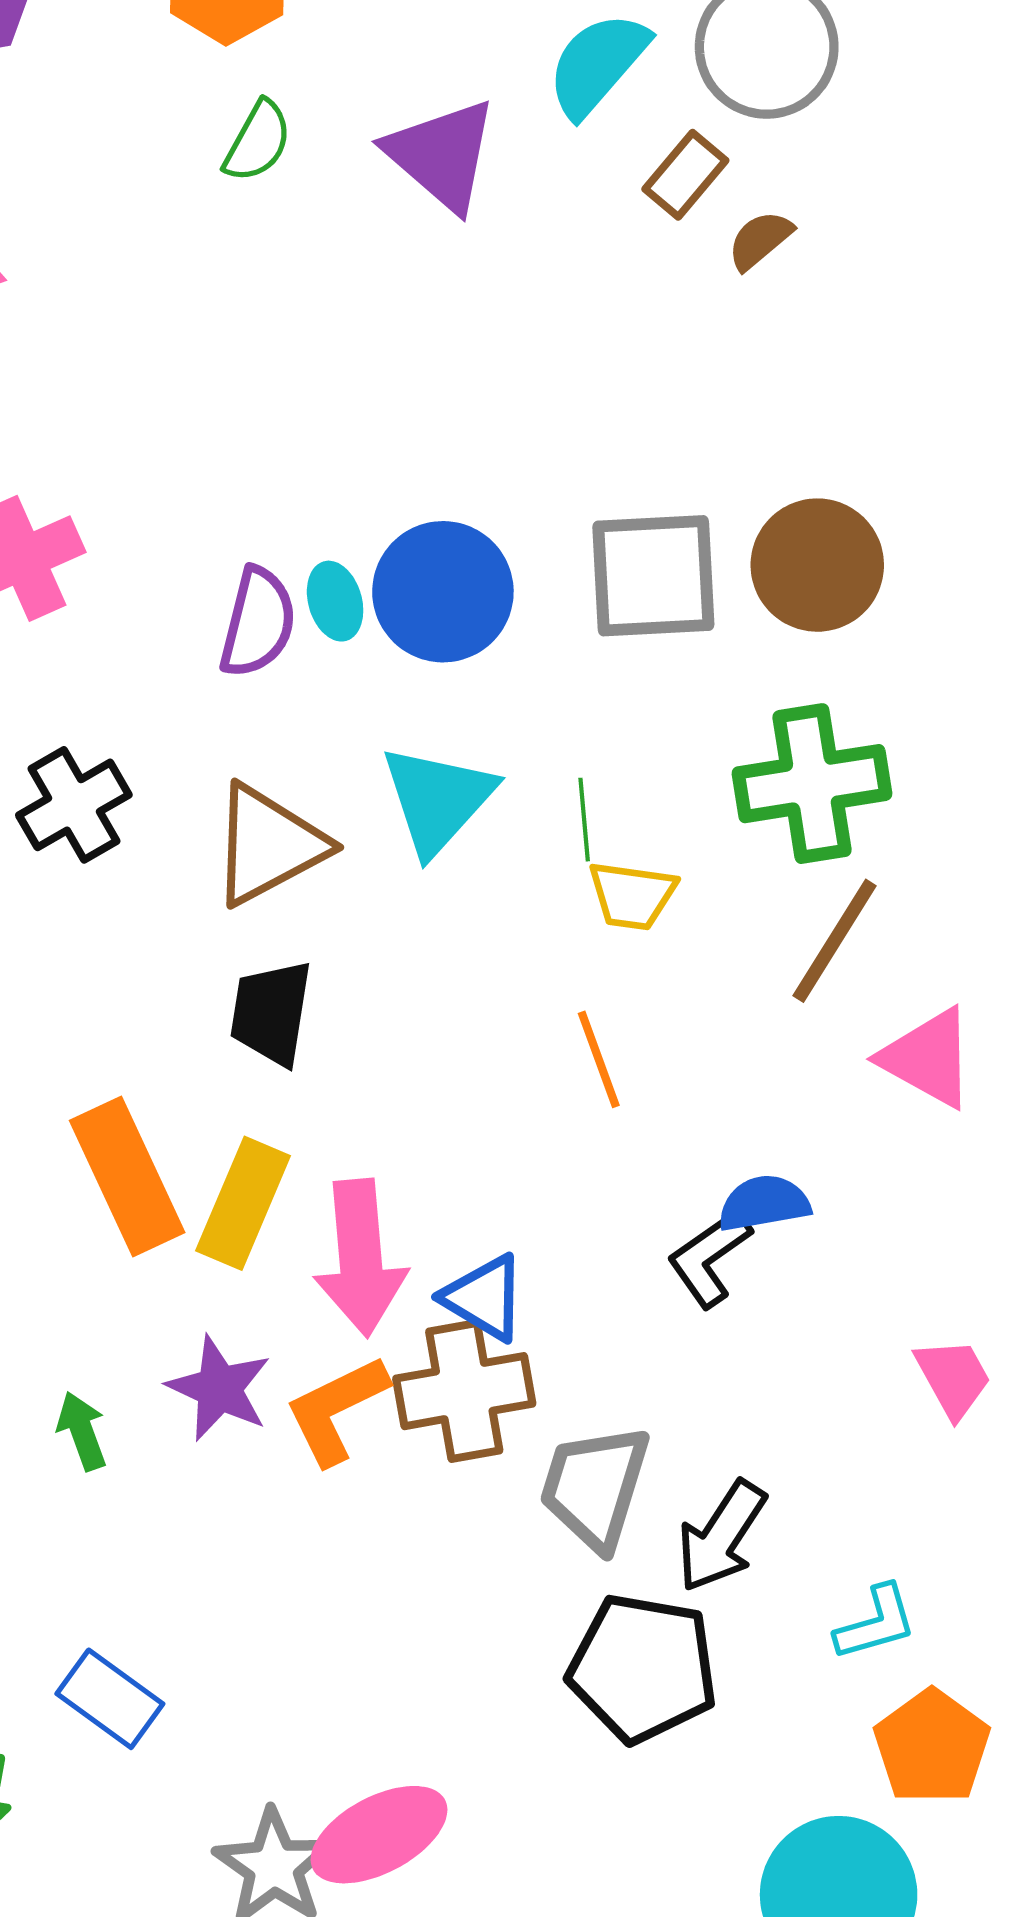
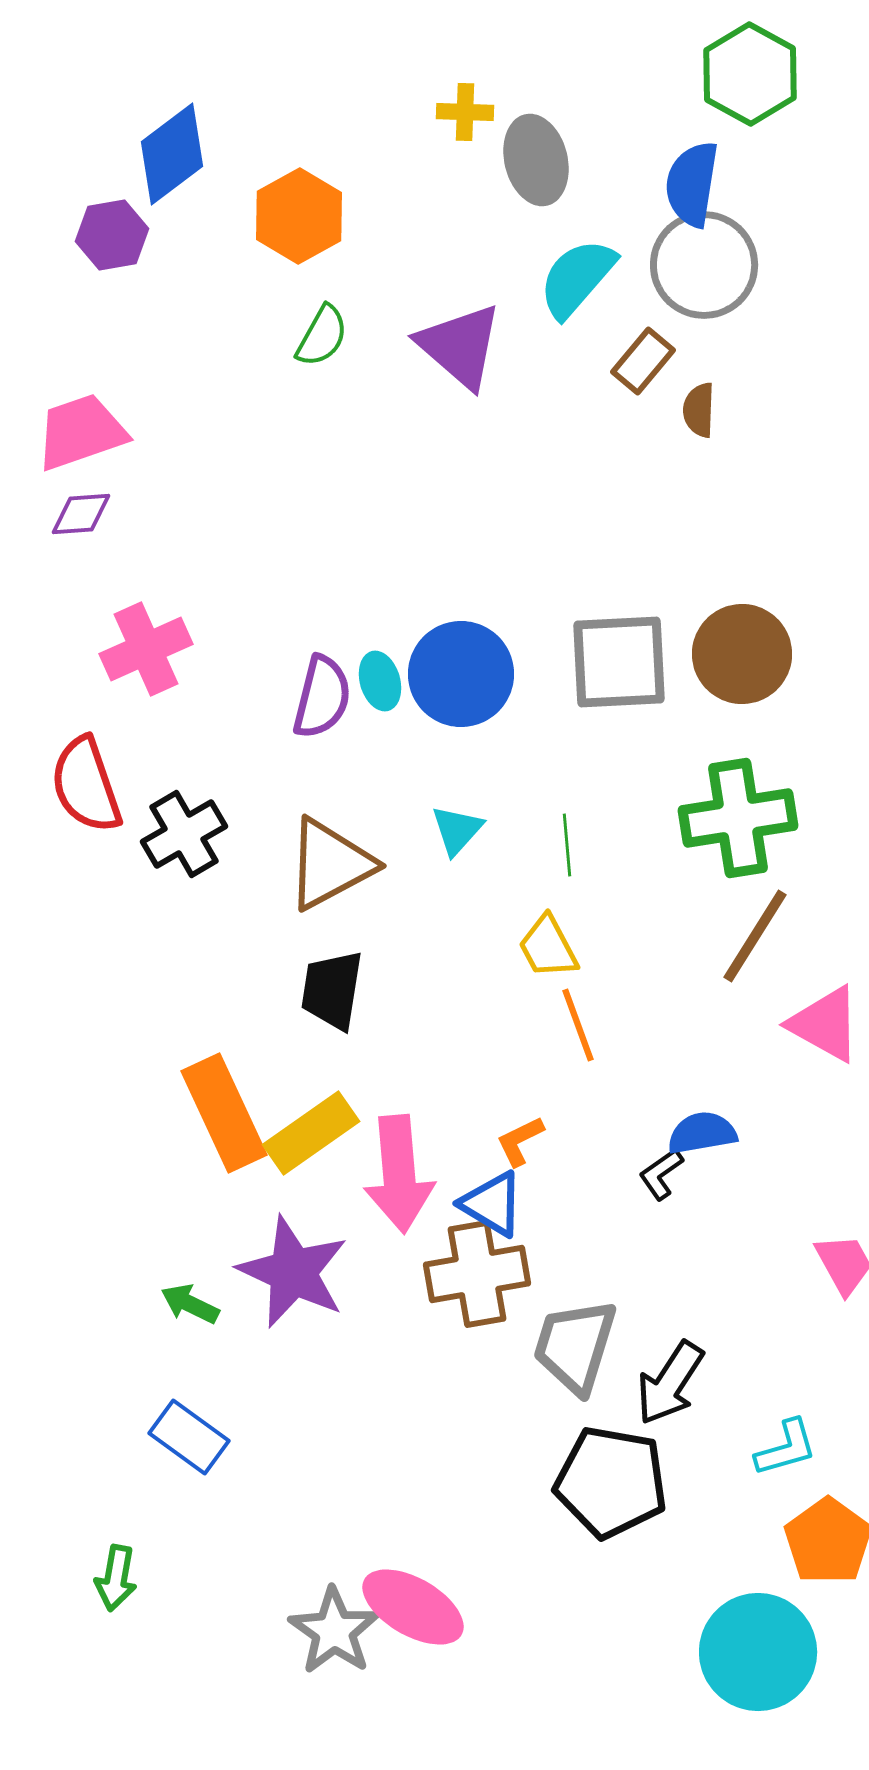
brown semicircle: (760, 240) -> (699, 410), turned -48
cyan triangle: (438, 800) -> (457, 830), size x0.6
yellow trapezoid: (632, 895) -> (548, 947), moved, turned 54
yellow rectangle: (243, 1203) -> (311, 1133), turned 32
black L-shape: (709, 1258) -> (661, 1174), size x0.7
purple star: (219, 1388) -> (293, 1272), size x1.4
orange L-shape: (336, 1410) -> (520, 1141), moved, size x0.6
green arrow: (82, 1431) -> (190, 1304), turned -44
blue rectangle: (110, 1699) -> (189, 1437), moved
pink ellipse: (379, 1835) -> (413, 1607), turned 58

